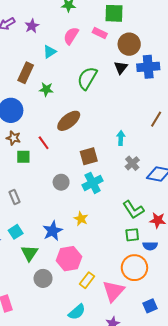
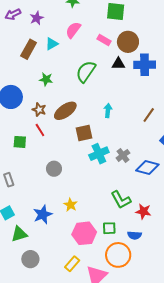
pink rectangle: (100, 33) -> (104, 40), moved
black triangle: (121, 68) -> (118, 64), turned 48
brown rectangle: (26, 73) -> (29, 49), moved
brown star: (13, 138) -> (39, 110), moved
cyan arrow: (121, 138) -> (108, 111), moved
brown square: (89, 156) -> (84, 133), moved
cyan cross: (93, 183) -> (99, 154), moved
green square: (132, 235) -> (109, 228), moved
green triangle: (30, 253) -> (19, 234), turned 36
pink hexagon: (69, 259) -> (84, 233), moved

